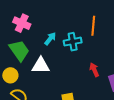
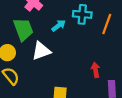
cyan cross: (73, 42) -> (82, 14), moved
white triangle: (41, 66) -> (41, 51), turned -36

